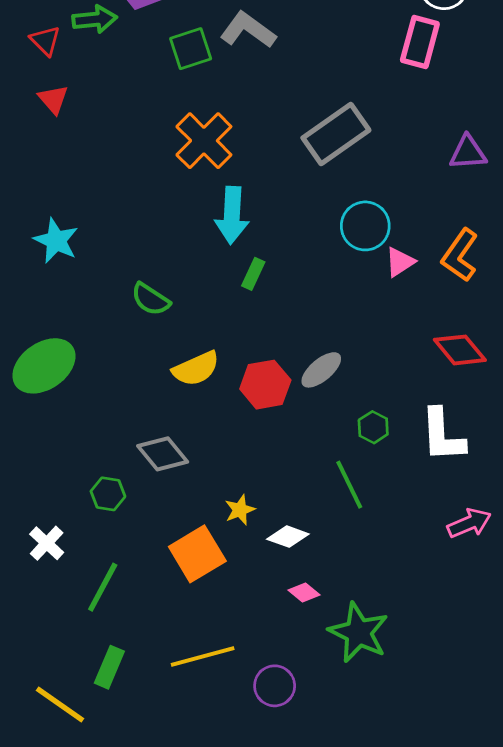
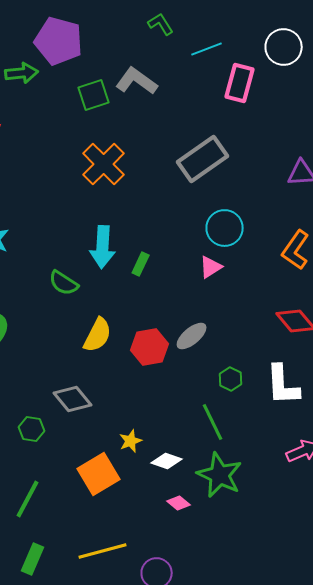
pink rectangle: (420, 42) -> (240, 83), moved
cyan arrow: (232, 215) -> (103, 247), moved
pink triangle: (400, 262) -> (211, 267), moved
yellow semicircle: (196, 369) -> (98, 335), turned -39
green star: (359, 633) -> (220, 475), moved

